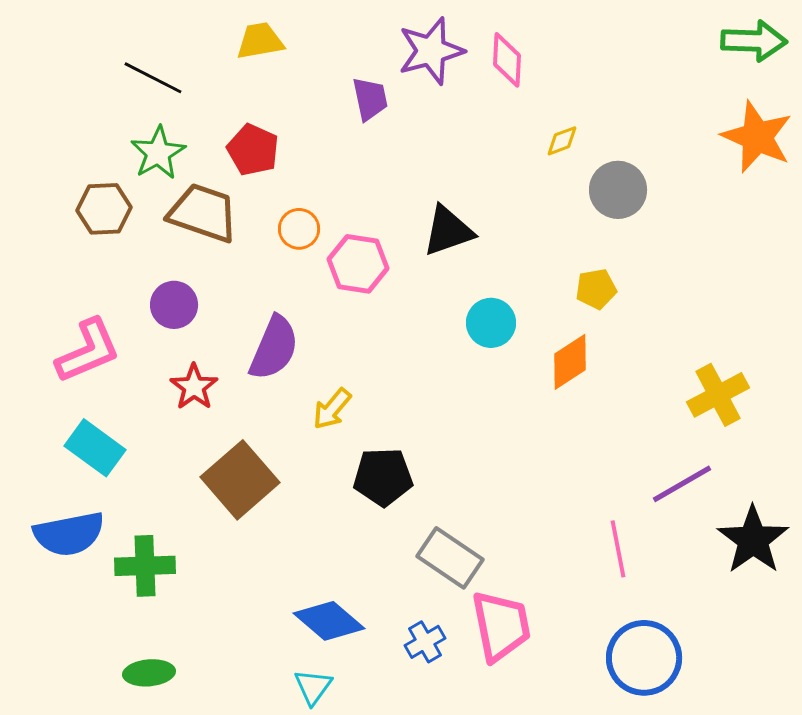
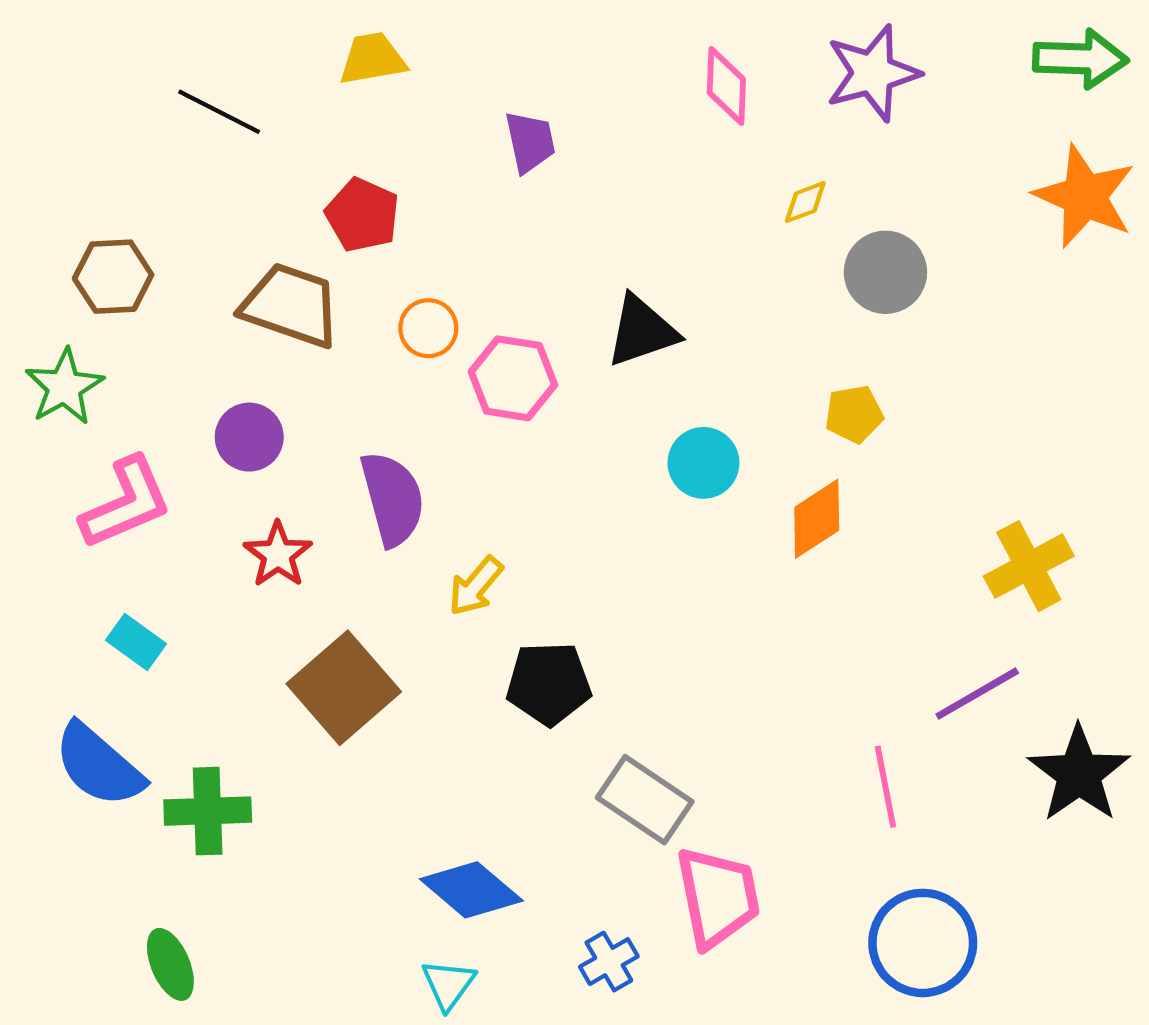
purple star: (431, 51) -> (873, 73), moved
green star: (158, 153) -> (64, 387), moved
brown hexagon: (104, 209) -> (113, 277), moved
purple semicircle: (274, 348) -> (393, 499), turned -38
cyan rectangle: (95, 448) -> (136, 642), size x0.7
blue semicircle: (69, 534) -> (99, 765), turned 52
blue cross: (425, 642) -> (609, 962), moved
green ellipse: (149, 673) -> (170, 964), moved, turned 72

